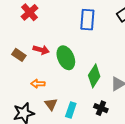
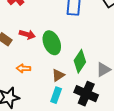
brown triangle: (51, 104) -> (58, 75), moved, turned 32
black cross: (101, 108) -> (86, 94), size x1.6

